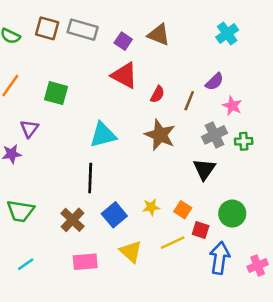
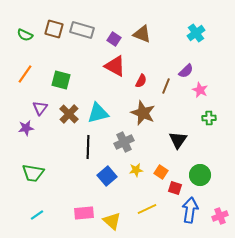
gray cross: (214, 135) -> (124, 142), moved
brown cross: (72, 220) -> (69, 114), moved
yellow line: (173, 243) -> (147, 209), moved
yellow triangle: (131, 252) -> (112, 221), moved

